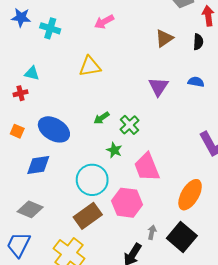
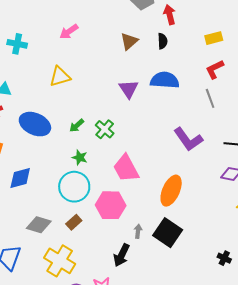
blue semicircle: (196, 82) -> (165, 80), size x1.8
blue ellipse: (54, 129) -> (35, 124), moved
green star: (114, 150) -> (80, 157), moved
gray diamond: (30, 209) -> (39, 225), moved
brown rectangle: (88, 216) -> (74, 222), size x0.6

